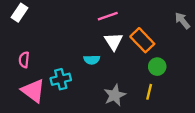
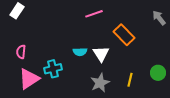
white triangle: (114, 41) -> (101, 54), moved
green circle: (157, 67) -> (158, 73), moved
pink triangle: (33, 91) -> (29, 79), turned 50

